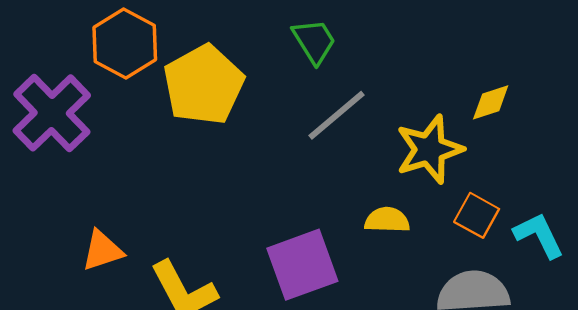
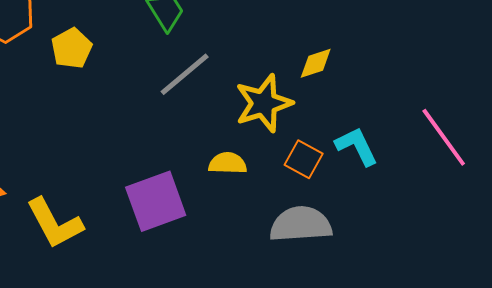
yellow pentagon: (204, 85) -> (72, 48), size x0.6
cyan L-shape: (539, 235) -> (357, 146), moved

